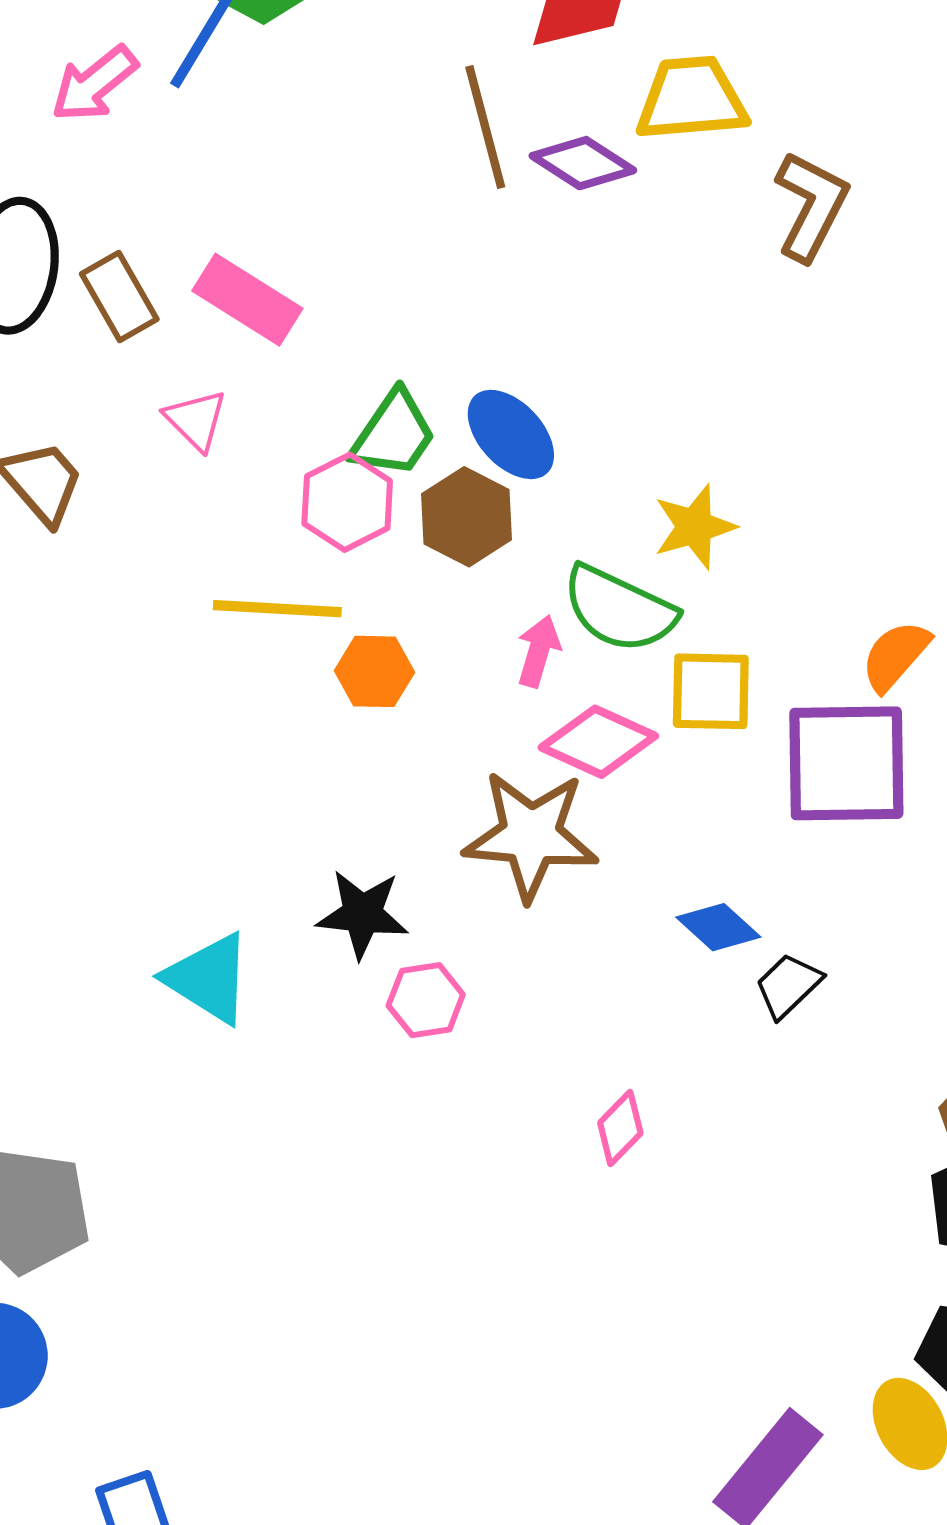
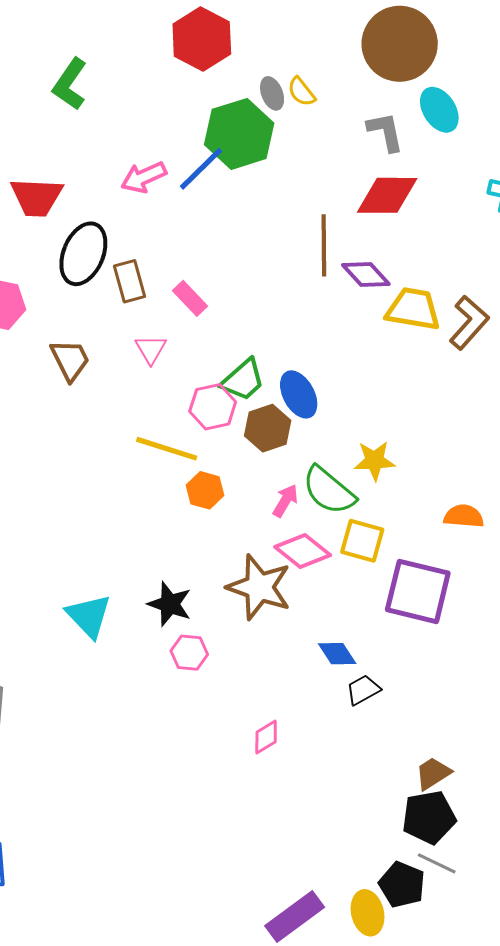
yellow trapezoid: (691, 99) -> (413, 309), moved
pink rectangle: (247, 300) -> (190, 298), size x0.7
orange semicircle: (895, 656) -> (464, 516), moved, turned 39

